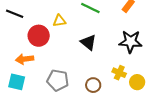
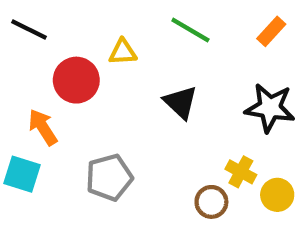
orange arrow: (25, 59) -> (43, 127), turned 60
gray pentagon: (58, 80) -> (109, 177), turned -30
brown circle: (93, 85) -> (211, 202), moved

